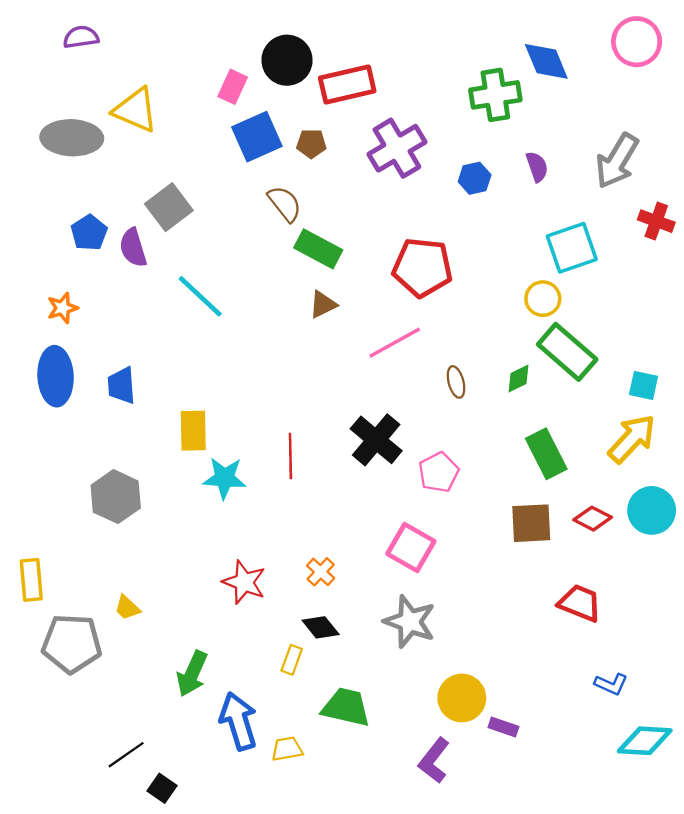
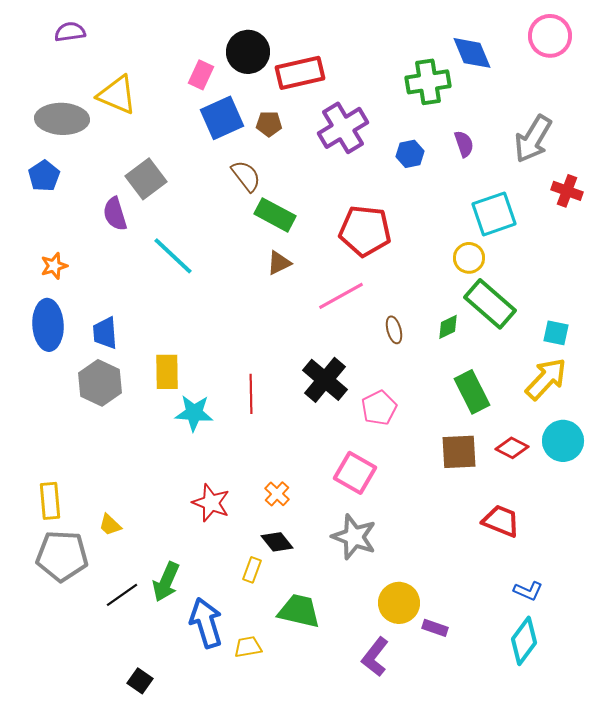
blue pentagon: (89, 233) -> (44, 176), moved
gray hexagon: (116, 497) -> (100, 383), moved
yellow rectangle: (31, 580) -> (50, 501), moved
cyan diamond: (645, 741) -> (524, 641), moved, turned -57
black line: (126, 755) -> (122, 595), moved

